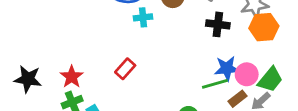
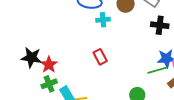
red rectangle: (125, 69) -> (100, 57), moved, turned -70
black star: (28, 79) -> (31, 58), moved

